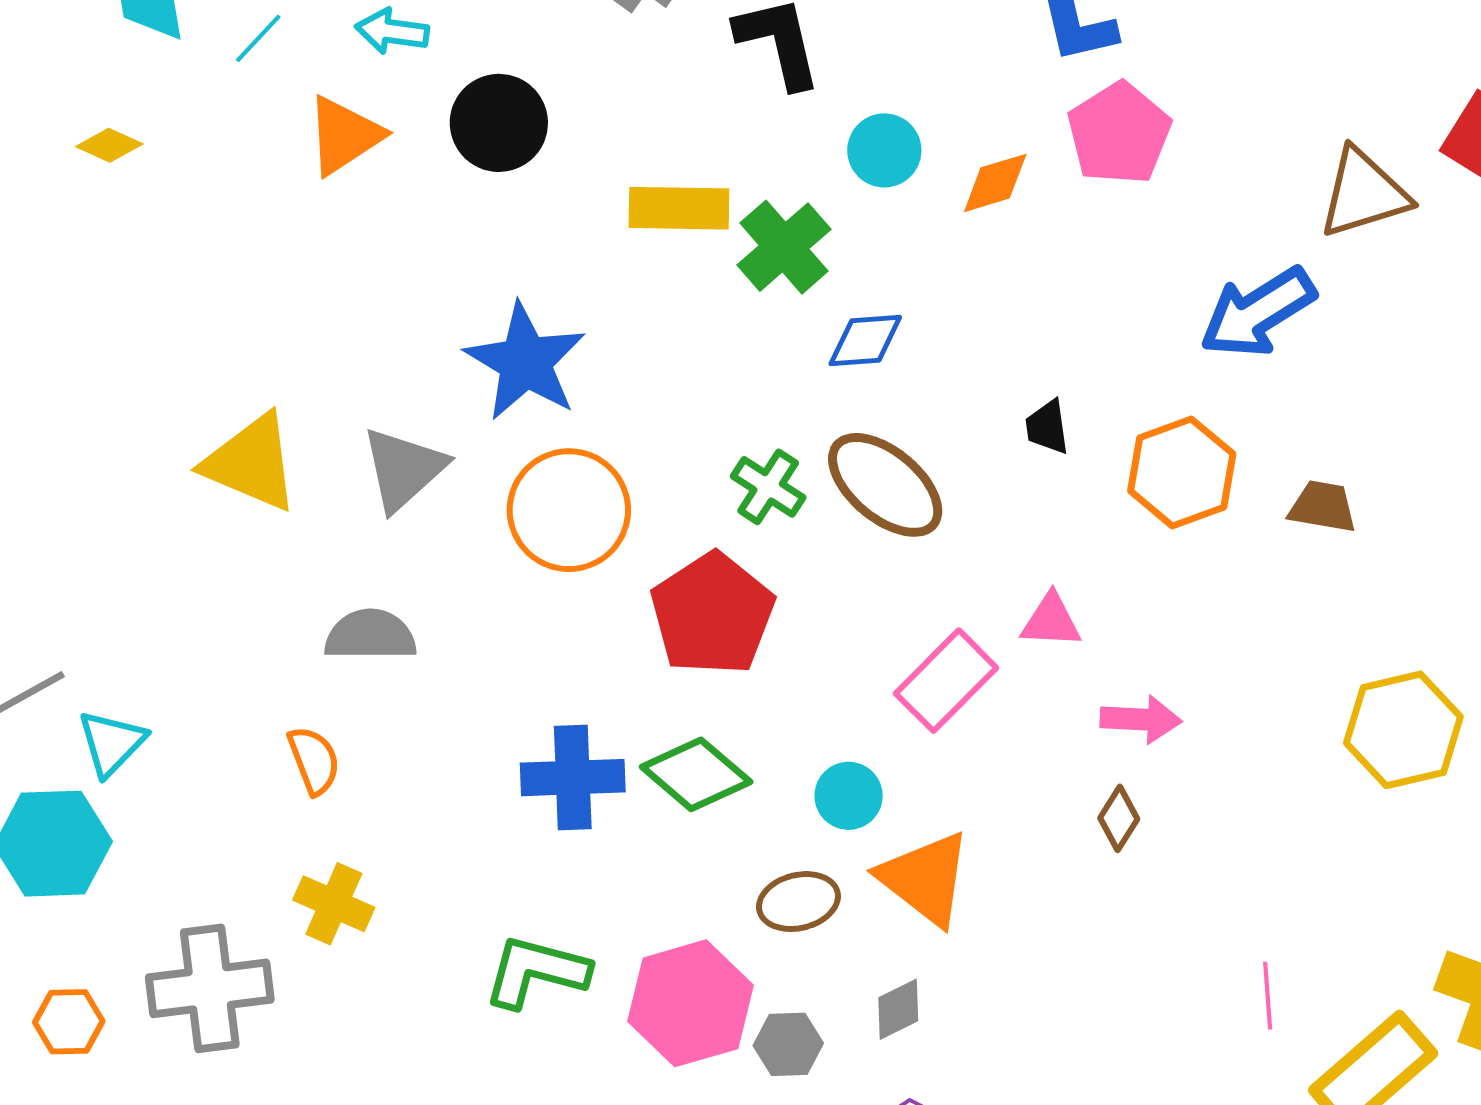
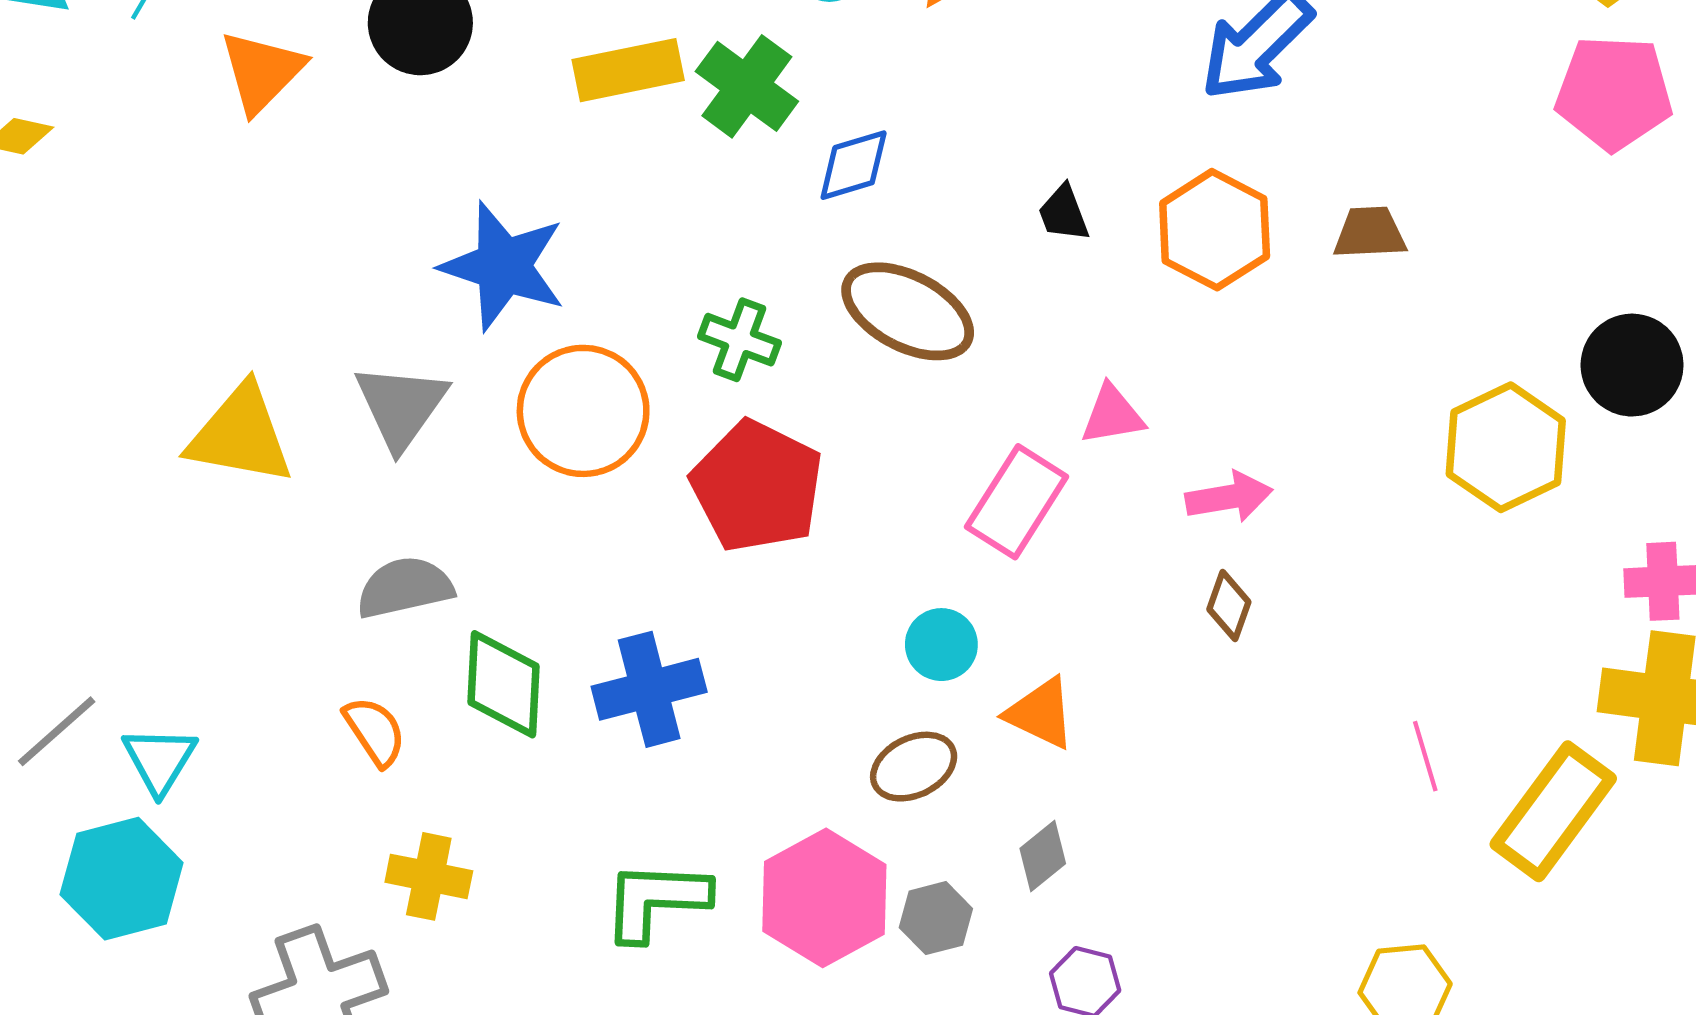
green cross: (768, 487) -> (740, 340), moved
green diamond: (696, 774) -> (503, 684), moved, turned 65
orange triangle: (925, 879) -> (1041, 713), size x0.7

